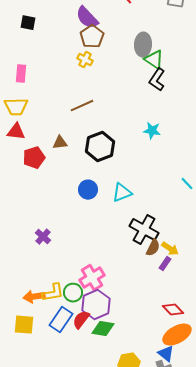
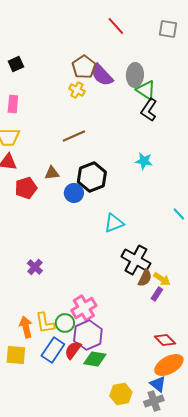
purple semicircle: (87, 18) -> (102, 75), moved
black square: (28, 23) -> (16, 64), moved, turned -35
blue circle: (88, 190) -> (74, 193), moved
yellow L-shape: (53, 293) -> (45, 323), turned 90
orange arrow: (34, 297) -> (26, 327), turned 85

